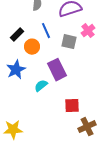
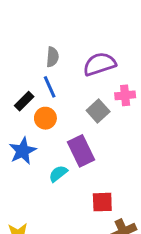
blue line: (46, 31) -> (50, 87), moved
pink cross: (88, 31) -> (125, 95), turned 32
gray square: (69, 42) -> (98, 111), turned 35

